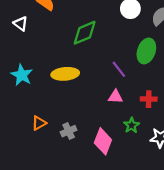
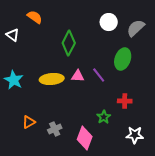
green diamond: (85, 33) -> (69, 43), turned -40
pink triangle: (116, 97) -> (78, 76), moved
green star: (132, 125) -> (104, 117), moved

